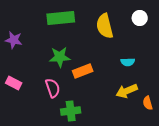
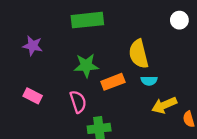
yellow semicircle: (105, 26) -> (139, 54), moved
cyan semicircle: (128, 62) -> (149, 81), moved

